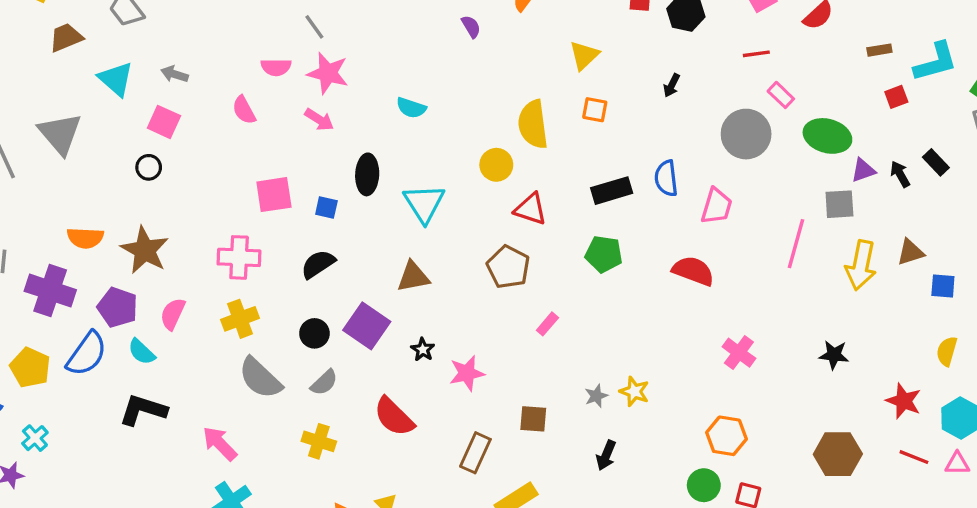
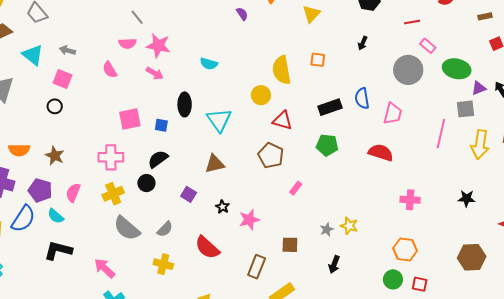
gray line: (314, 27) -> (137, 17), moved
yellow triangle: (584, 55) -> (311, 14), moved
brown star: (145, 250) -> (55, 156), size x0.7
purple square: (367, 326) -> (189, 194), size x0.6
black circle: (314, 333) -> (146, 183), moved
pink cross: (739, 353) -> (410, 200), turned -30

